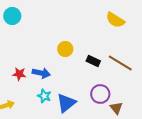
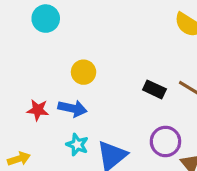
cyan circle: (12, 16) -> (46, 19), moved
yellow circle: (65, 49) -> (84, 72), moved

